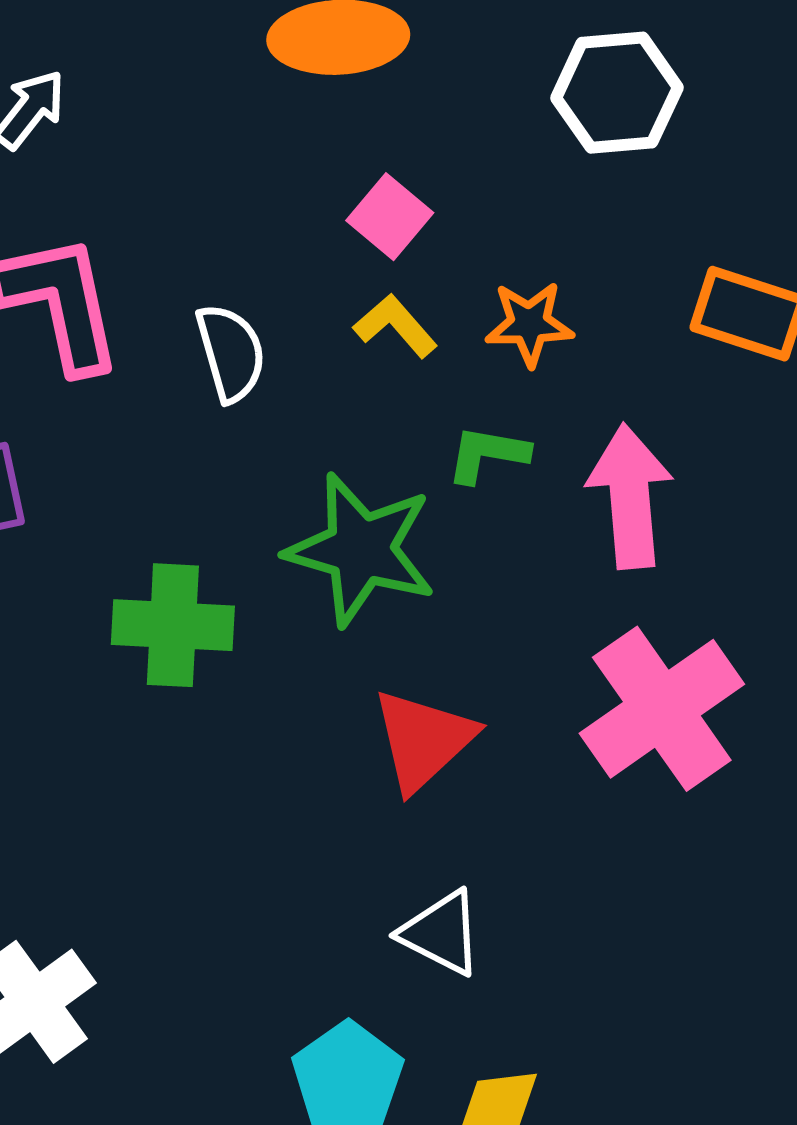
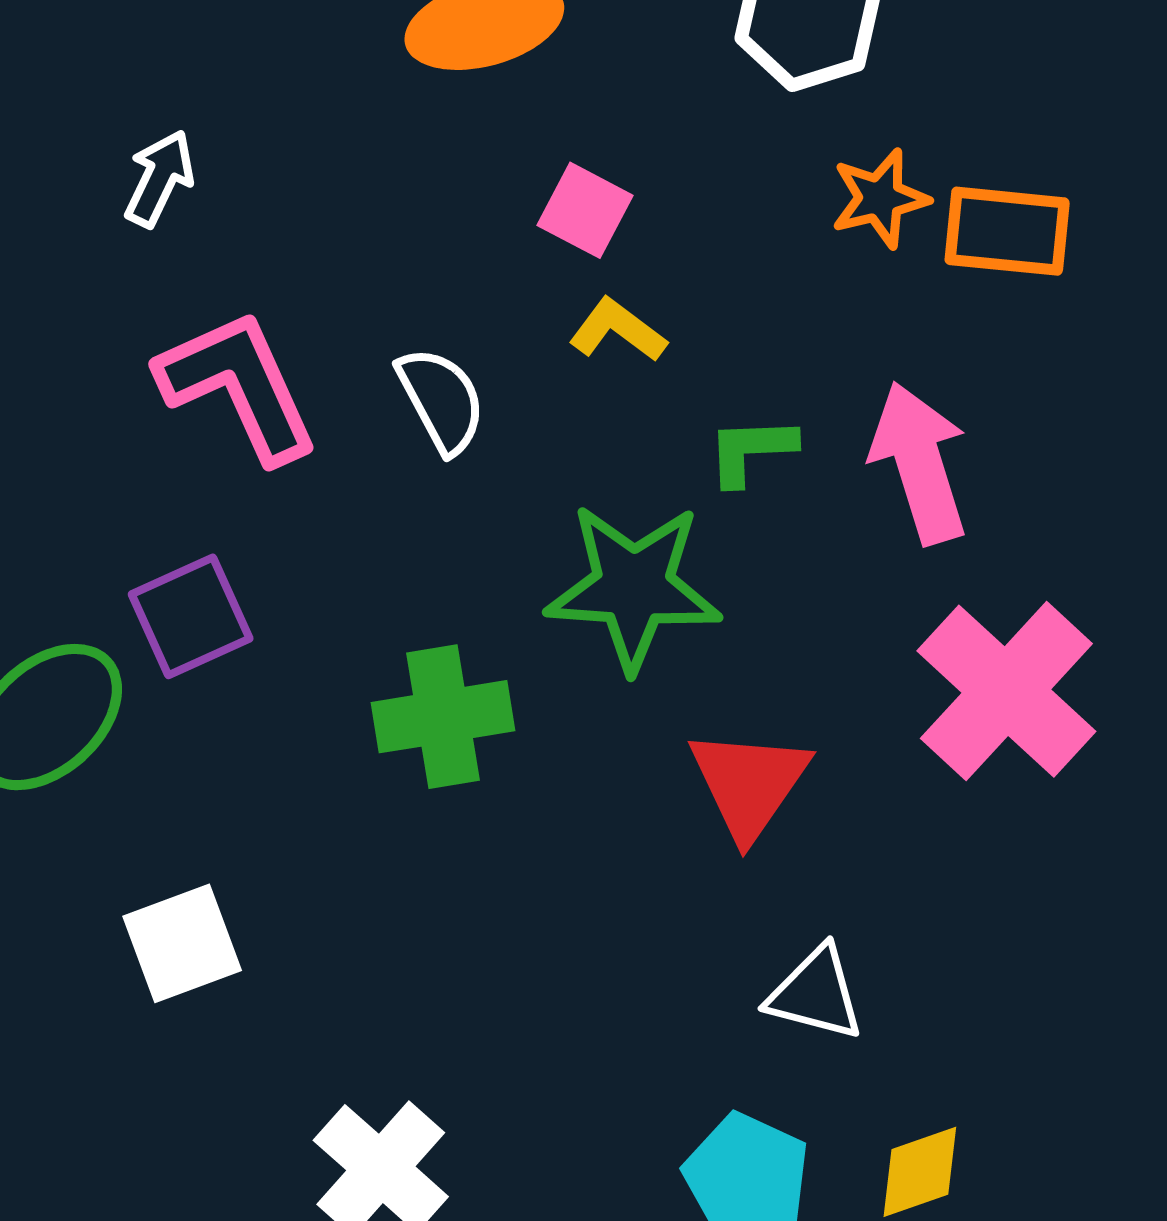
orange star: (529, 324) -> (880, 198), moved

